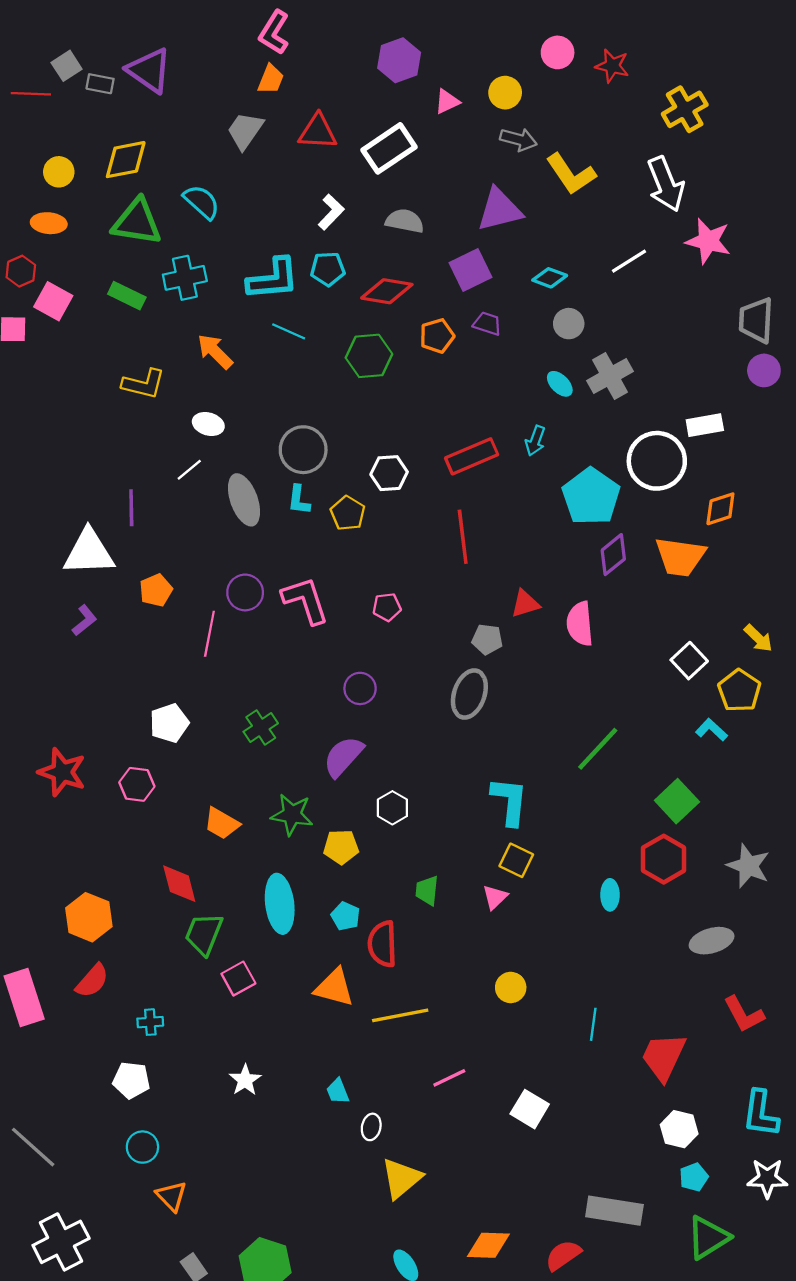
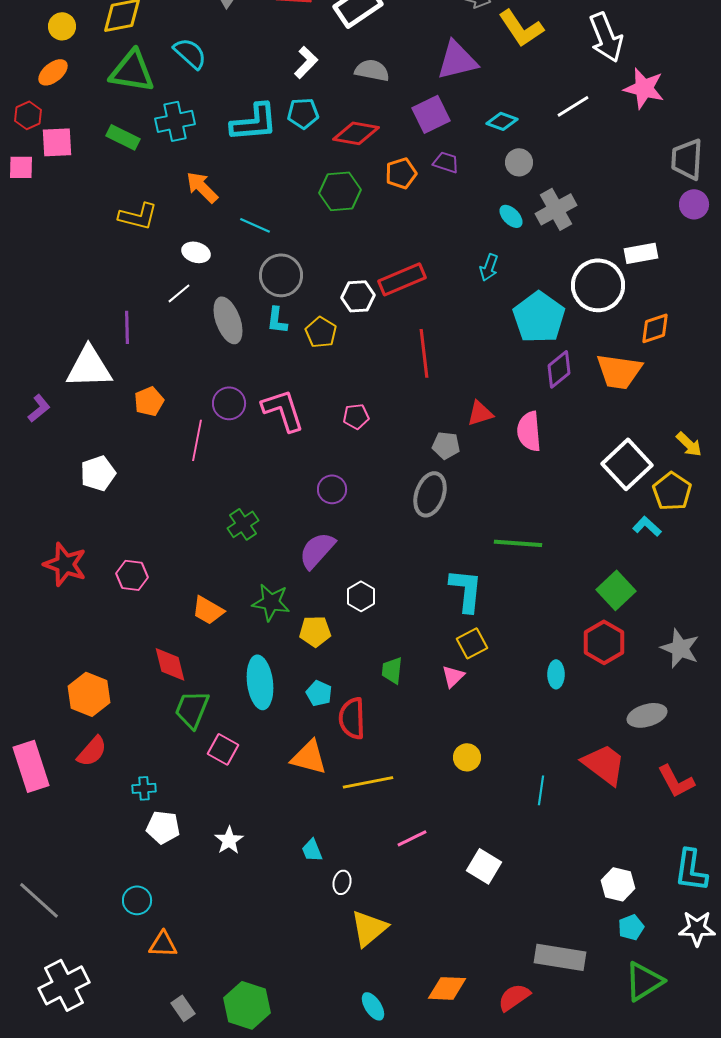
orange ellipse: (49, 223) -> (53, 72), turned -44
pink square: (53, 301) -> (57, 142), turned -32
cyan line: (289, 331) -> (255, 225), moved
red rectangle: (472, 456) -> (402, 279), moved
purple L-shape: (84, 620) -> (39, 408), moved
white square: (689, 661) -> (627, 464), size x1.5
white pentagon: (169, 723) -> (98, 473), moved
green line: (598, 749) -> (518, 543), moved, turned 51
yellow square: (516, 860) -> (472, 643), turned 36
pink square: (238, 979) -> (223, 749), turned -32
red trapezoid: (664, 1057) -> (604, 764), moved, turned 102
white pentagon: (131, 1080) -> (163, 827), moved
orange triangle: (171, 1196) -> (163, 944), turned -44

